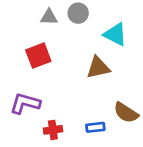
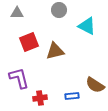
gray triangle: (49, 17) -> (17, 13), moved
brown triangle: (98, 68) -> (55, 51), moved
purple L-shape: (25, 103) -> (19, 78), turned 60

